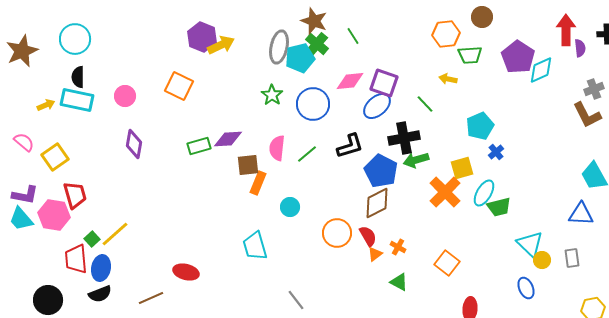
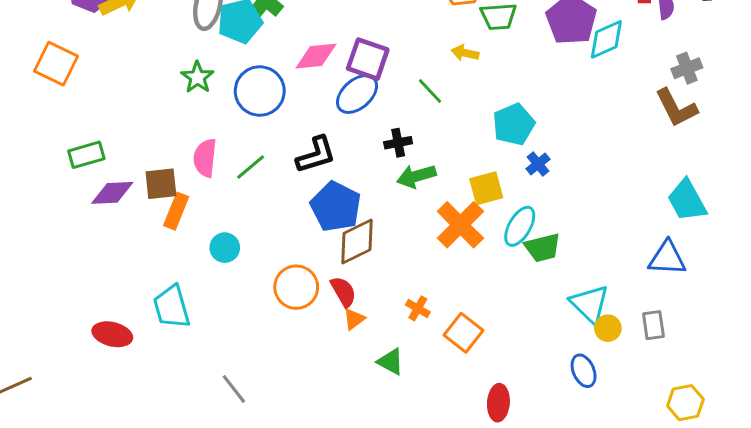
black cross: (404, 138) -> (398, 143), size x0.6
purple diamond: (228, 139) -> (112, 193), moved
blue pentagon: (381, 171) -> (336, 207), moved
orange cross: (398, 247) -> (418, 308), moved
red ellipse: (186, 272) -> (112, 334), moved

